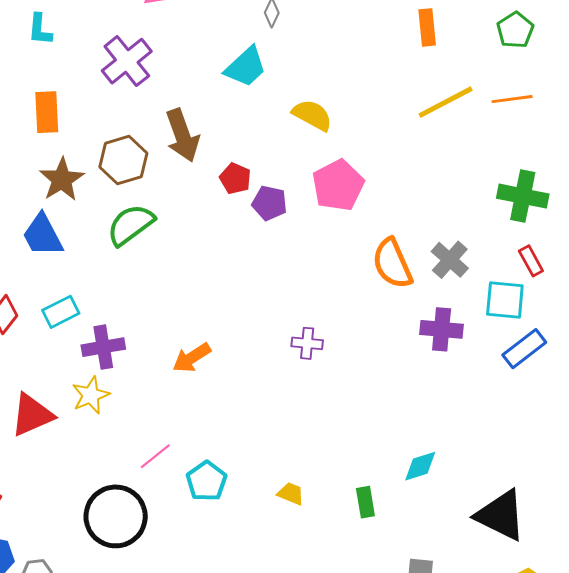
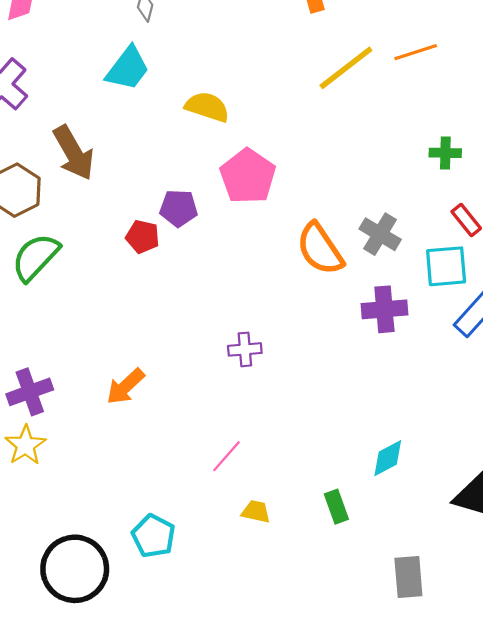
red pentagon: (235, 178) -> (143, 237), moved
green cross: (523, 196) -> (445, 153), size x0.6
pink line: (155, 456) -> (226, 456), moved
cyan pentagon: (207, 481) -> (154, 536), moved

